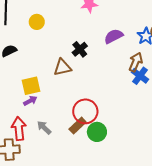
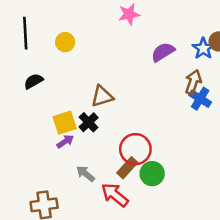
black cross: (80, 49) -> (89, 122), moved
red arrow: (19, 129) -> (115, 195), moved, turned -40

